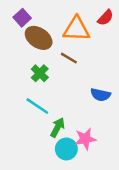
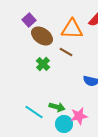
cyan line: (37, 106) -> (34, 112), moved
green arrow: (58, 128) -> (57, 107), turned 77

